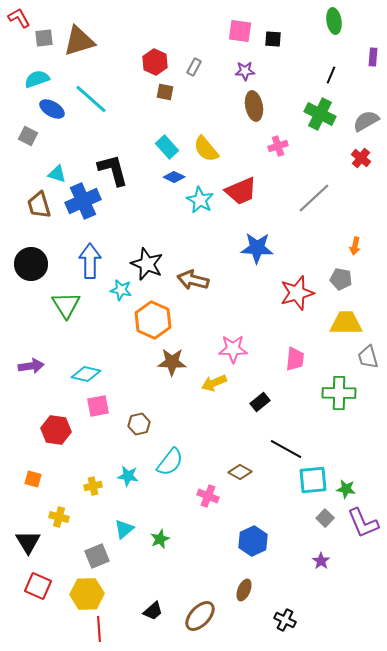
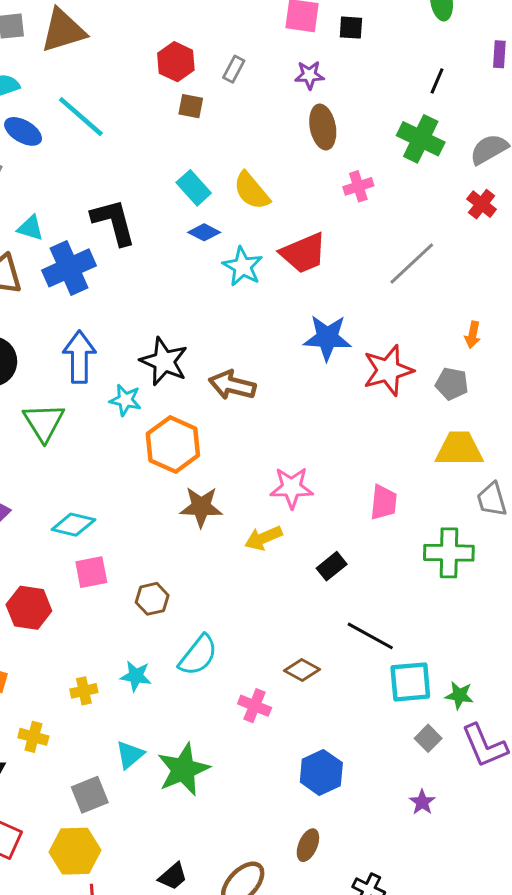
red star: (297, 293) -> (388, 370), moved
green star: (160, 539) -> (183, 769), size x1.8

